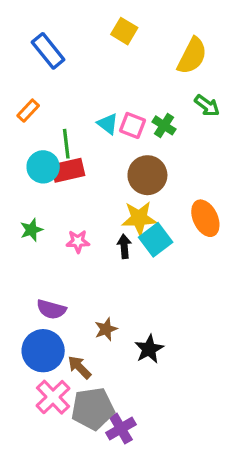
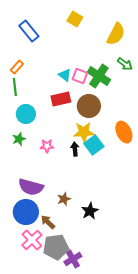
green cross: (164, 125) -> (99, 76), size x1.6
green line: (66, 144) -> (15, 87), moved
cyan circle: (43, 167) -> (26, 114), moved
red rectangle: (68, 170) -> (61, 99), moved
purple semicircle: (51, 309) -> (31, 187), size x1.4

